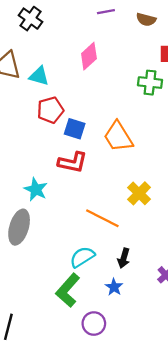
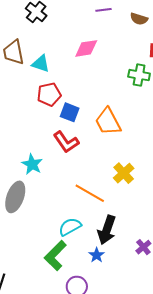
pink diamond: (89, 56) -> (86, 48), turned 30
red L-shape: (73, 162) -> (66, 142), turned 40
black arrow: (124, 258) -> (107, 230), size x1.6

